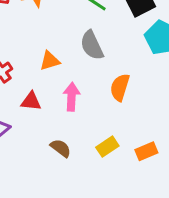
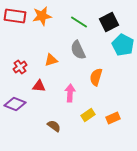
pink arrow: (72, 97) -> (70, 93), moved
brown semicircle: (61, 148) -> (54, 126), moved

